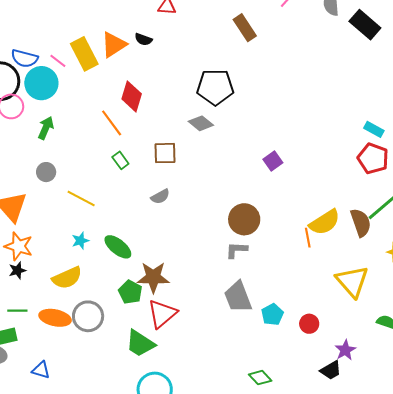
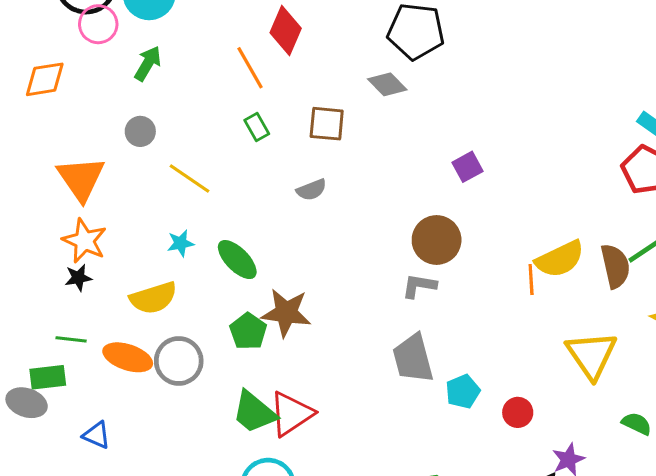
purple square: (273, 161) -> (468, 167), moved
red triangle: (162, 314) -> (291, 414), moved

